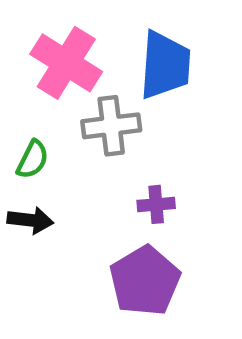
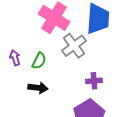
gray cross: (111, 126) -> (74, 46), turned -30

